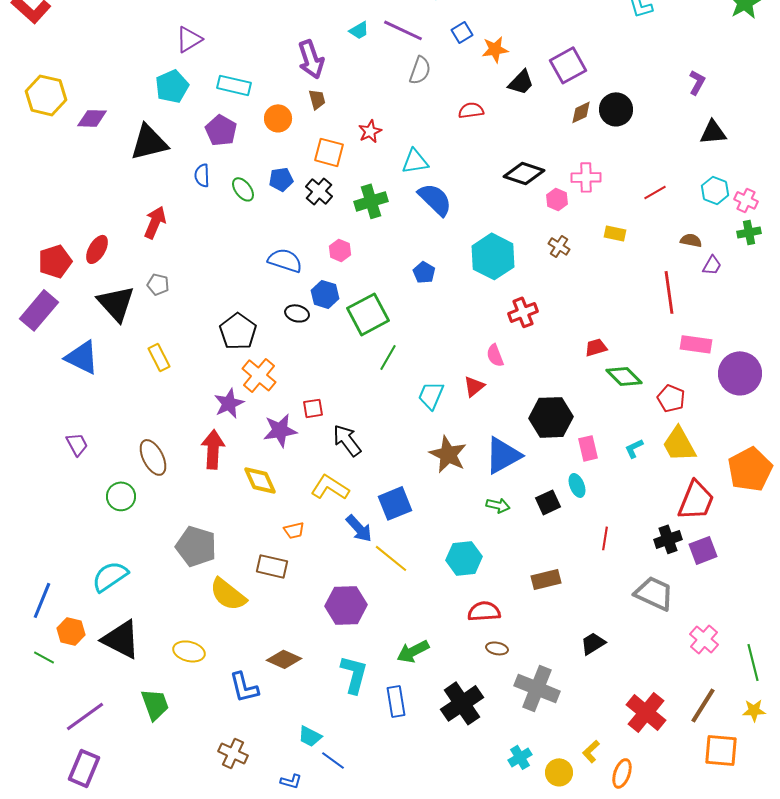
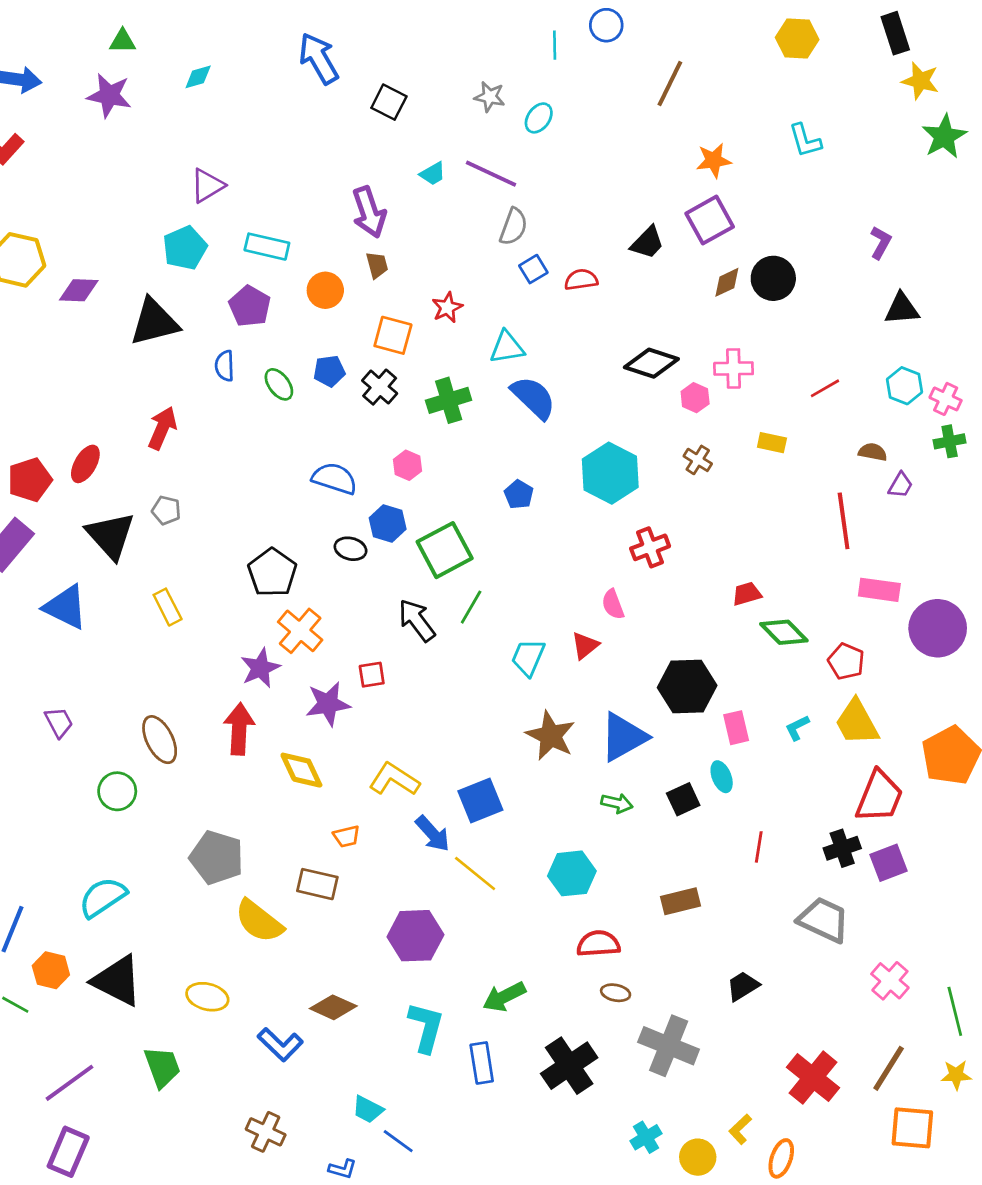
blue square: (462, 32) -> (533, 269), moved
orange star: (495, 49) -> (714, 160), moved
black arrow: (347, 440) -> (417, 620), moved
blue L-shape: (244, 687) -> (280, 1044), turned -32

